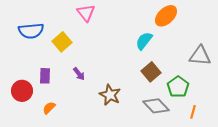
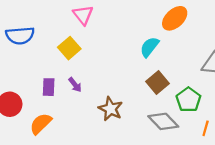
yellow square: (62, 42) -> (69, 48), moved
purple rectangle: (45, 76) -> (49, 87), moved
orange semicircle: (49, 108) -> (41, 124), size x1.5

